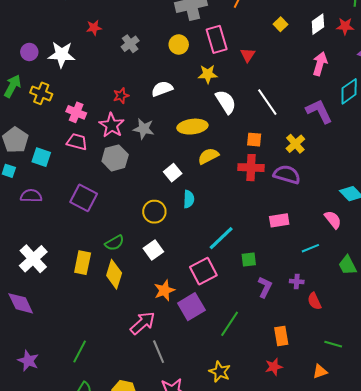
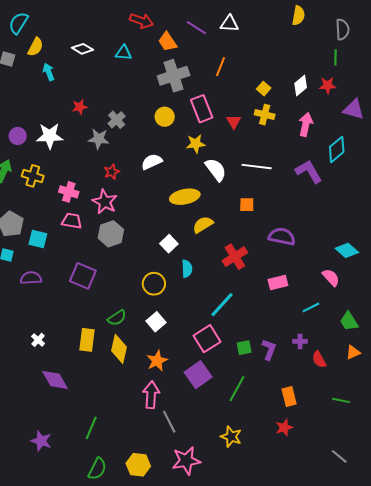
white line: (267, 102) -> (257, 167), turned -44
gray star: (144, 129) -> (99, 139), moved
yellow cross: (295, 144) -> (265, 115), moved, turned -30
red cross: (251, 168) -> (235, 257), moved, turned -30
white cross: (33, 259) -> (38, 340), size x0.5
green square: (249, 260) -> (244, 348), moved
orange star: (164, 290) -> (157, 361), moved
purple diamond: (21, 303) -> (55, 380), moved
pink arrow: (143, 323) -> (151, 395), turned -40
orange triangle: (320, 371) -> (353, 352), moved

